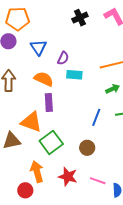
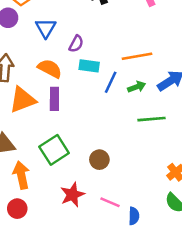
blue line: (96, 117) -> (111, 82), moved
orange triangle: (31, 122) -> (23, 100), moved, turned -45
orange arrow: (37, 172) -> (21, 175), moved
red star: (68, 177) -> (72, 195), turned 30

